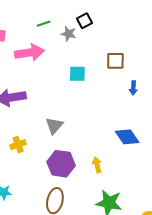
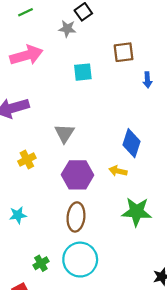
green line: (44, 24) -> (26, 12), moved
blue diamond: (127, 137) -> (131, 143), moved, turned 60
yellow arrow: (97, 165) -> (118, 171), turned -56

